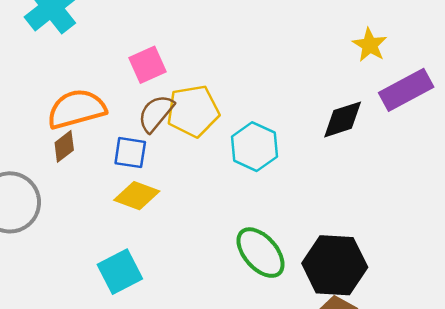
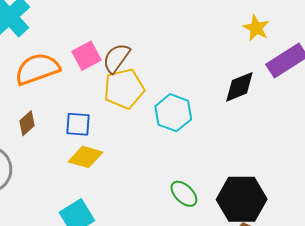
orange semicircle: (76, 109) -> (37, 69), moved
brown semicircle: (156, 113) -> (116, 58), moved
green ellipse: (261, 253) -> (184, 194), size x0.7

